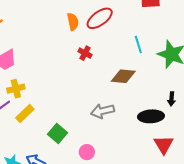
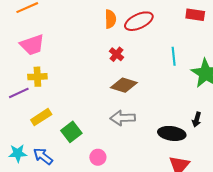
brown diamond: (123, 76) -> (124, 85), moved
yellow rectangle: (25, 113) -> (41, 117), moved

